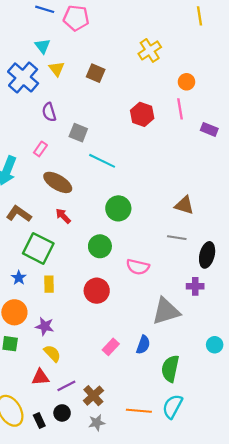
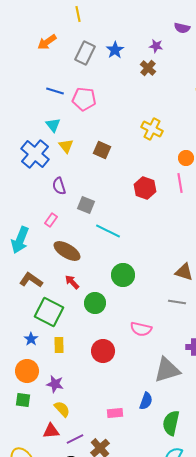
yellow cross: (150, 50) -> (152, 129), turned -30
green circle: (100, 246) -> (95, 303), moved
pink rectangle: (111, 347) -> (115, 413), moved, turned 42

